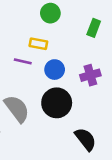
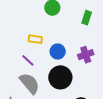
yellow rectangle: (38, 44) -> (35, 39), moved
purple line: (23, 61) -> (28, 60), moved, turned 32

